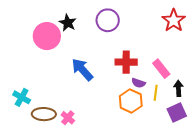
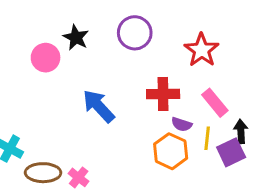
red star: (174, 20) -> (202, 50), moved
pink circle: (47, 36) -> (46, 58), size x0.7
purple square: (177, 112) -> (231, 152), moved

